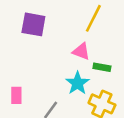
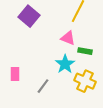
purple square: (33, 24) -> (29, 16), turned 30

